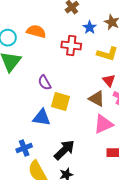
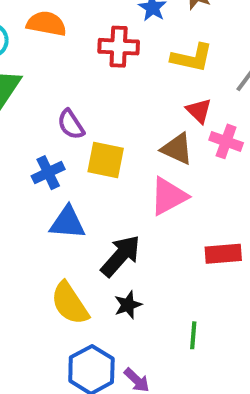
blue triangle: (42, 118) -> (67, 223), moved
pink triangle: (103, 124) -> (169, 196), moved
blue cross: (24, 148) -> (48, 173), moved

